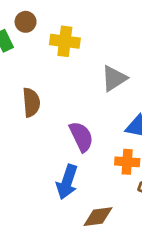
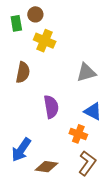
yellow cross: (65, 41) -> (45, 41), moved
blue arrow: (67, 182) -> (21, 150), moved

